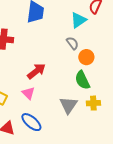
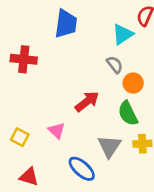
red arrow: (36, 71) -> (87, 102), moved
blue ellipse: (31, 122) -> (82, 169), moved

